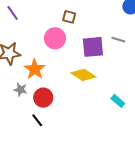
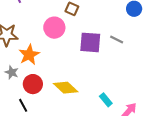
yellow diamond: (83, 75) -> (66, 88), moved

